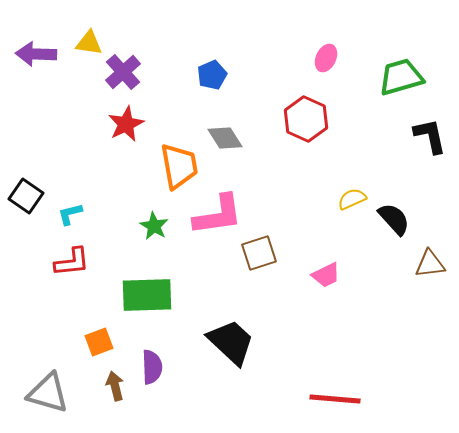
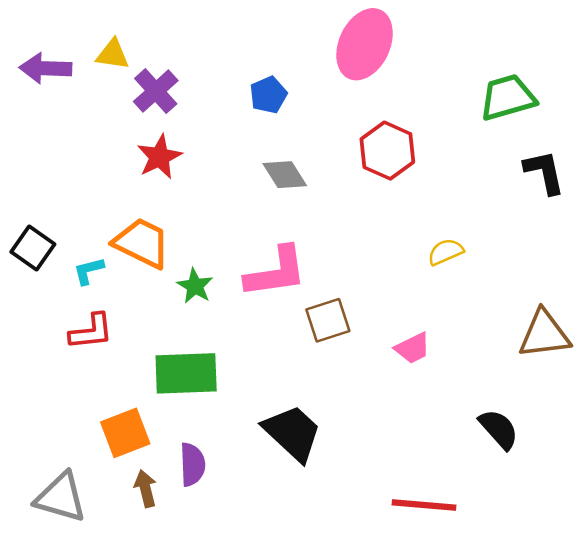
pink ellipse: (326, 58) -> (365, 44), moved, size x2.0
orange trapezoid: (179, 166) -> (142, 243), moved, turned -54
black semicircle: (394, 219) -> (499, 429), moved
brown triangle: (430, 264) -> (544, 334), size x1.4
orange square: (99, 342) -> (125, 433), size x1.4

